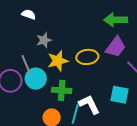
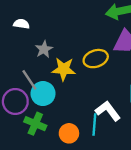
yellow star: (58, 61) -> (64, 69), turned 30
green cross: (62, 90) -> (35, 124), moved, turned 30

